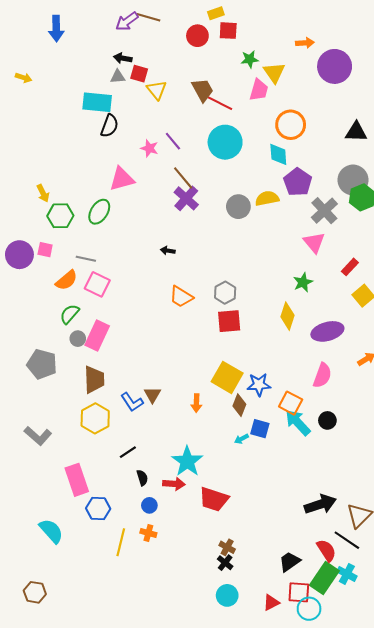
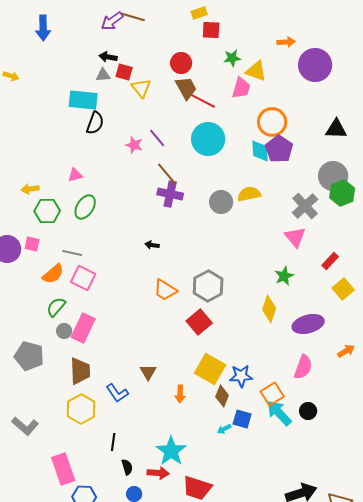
red circle: (197, 36) -> (181, 63), moved
yellow triangle: (274, 73) -> (256, 71), turned -35
pink triangle: (122, 179) -> (75, 175), moved, size x0.6
purple pentagon: (298, 182) -> (279, 149), moved
yellow arrow: (43, 193) -> (30, 189), turned 108
purple cross: (186, 198) -> (170, 194), turned -30
gray hexagon: (225, 293) -> (208, 286), size x1.4
red square: (229, 321) -> (199, 322), moved, turned -35
brown triangle: (152, 395) -> (148, 372), moved
orange square: (291, 403) -> (272, 394), turned 30
black line: (128, 452) -> (113, 442), turned -48

